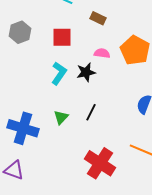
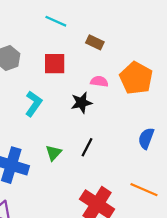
cyan L-shape: (59, 73) -> (33, 104), moved

